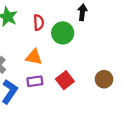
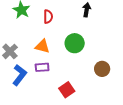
green circle: (63, 33) -> (75, 43), moved
red square: (65, 80) -> (67, 90), moved

